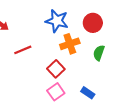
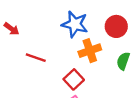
red line: (23, 50) -> (36, 58), turned 42

